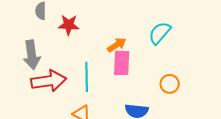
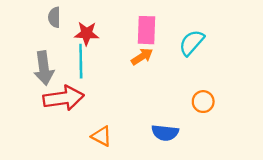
pink rectangle: (122, 63) -> (147, 30), moved
cyan line: (87, 77) -> (81, 61), moved

